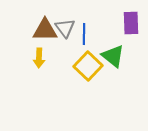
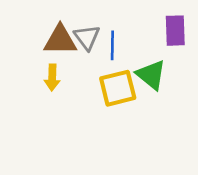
yellow square: (88, 66) -> (118, 88), turned 32

